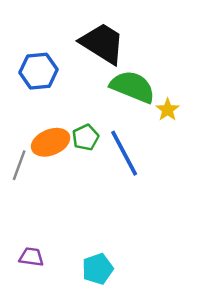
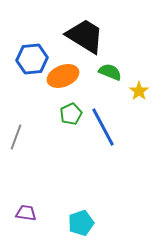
green semicircle: (133, 87) -> (110, 72), size x0.6
orange ellipse: (51, 142) -> (63, 76), moved

